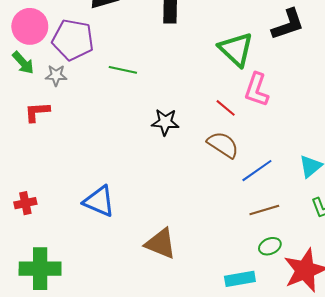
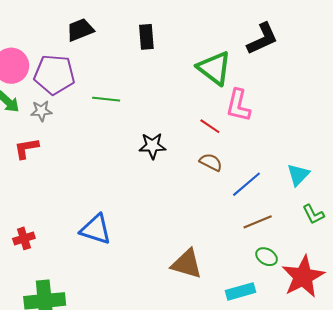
brown semicircle: (223, 145) -> (211, 162), size x0.7
brown triangle: (161, 244) -> (187, 264), moved
green ellipse: (270, 246) -> (267, 257), turned 60

